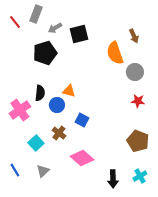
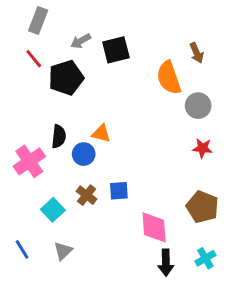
gray rectangle: (36, 14) -> (38, 21), moved
red line: (15, 22) -> (34, 59), moved
blue square: (82, 120) -> (119, 191), moved, turned -32
pink diamond: (82, 158) -> (154, 227), moved, turned 45

